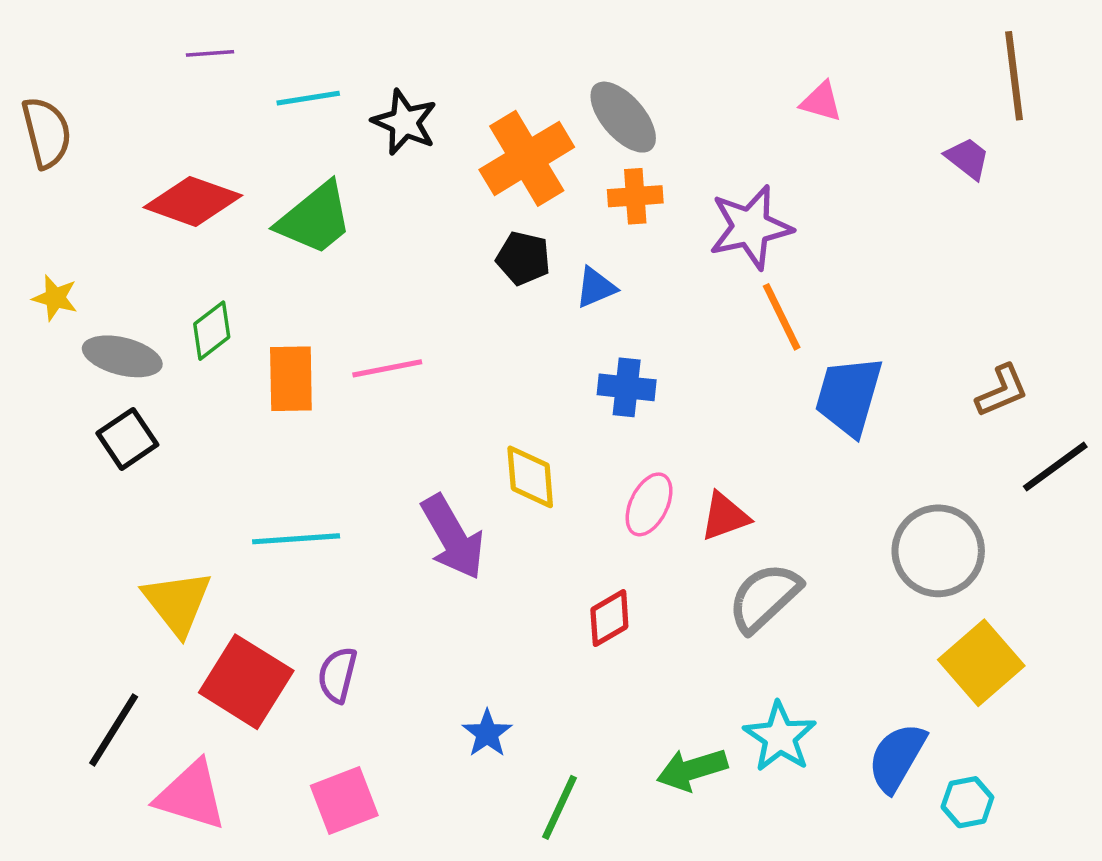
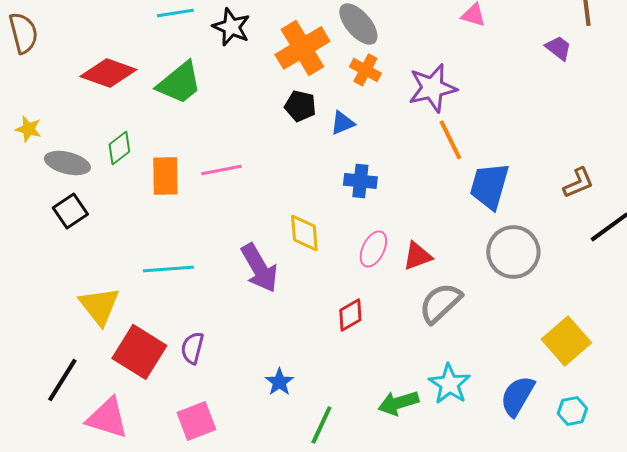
orange cross: (635, 196) -> (365, 70), turned 32
gray circle: (938, 551) -> (513, 252), moved
cyan hexagon: (967, 802) -> (572, 411), moved

